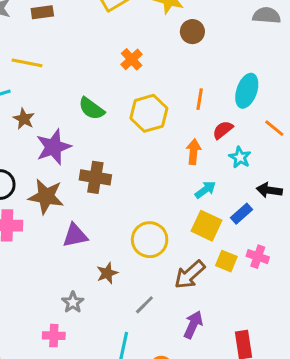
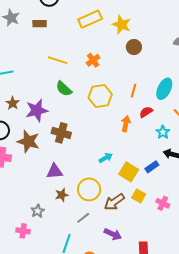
yellow line: (27, 63) -> (58, 60), moved
brown star: (24, 119) -> (13, 103), moved
cyan star: (240, 157) -> (163, 132), moved
cyan arrow: (205, 190) -> (106, 158), moved
purple triangle: (75, 235) -> (55, 171), moved
yellow circle: (150, 240) -> (89, 189), moved
pink cross: (258, 257) -> (163, 203), moved
purple arrow: (193, 325) -> (113, 234), turned 84

